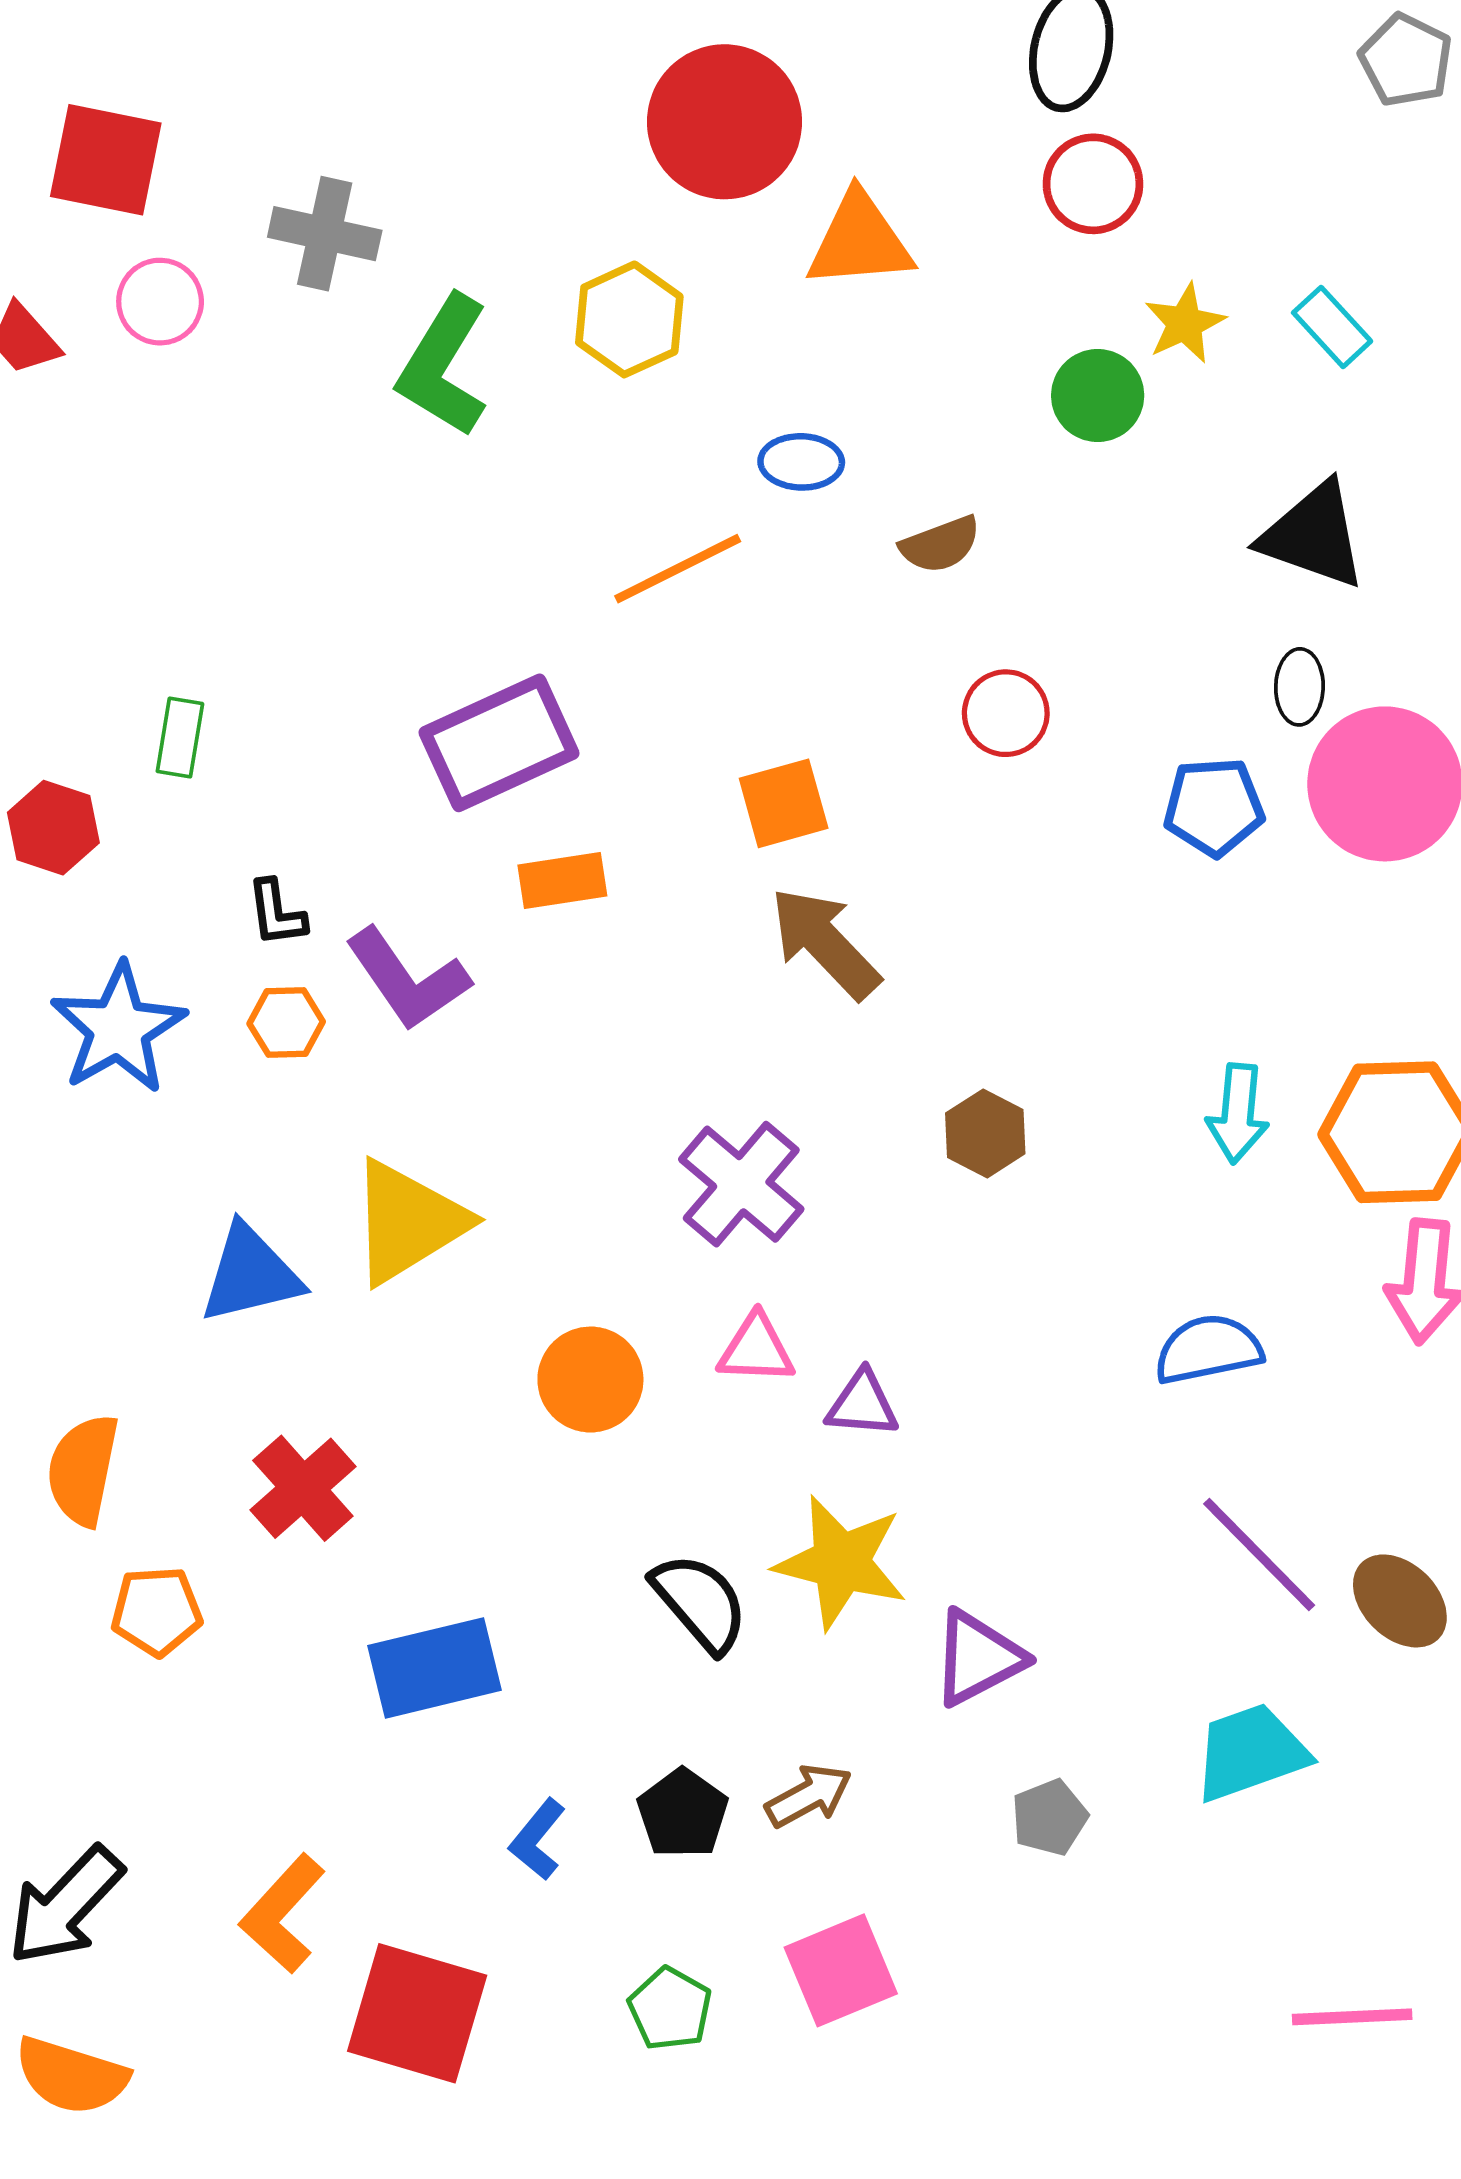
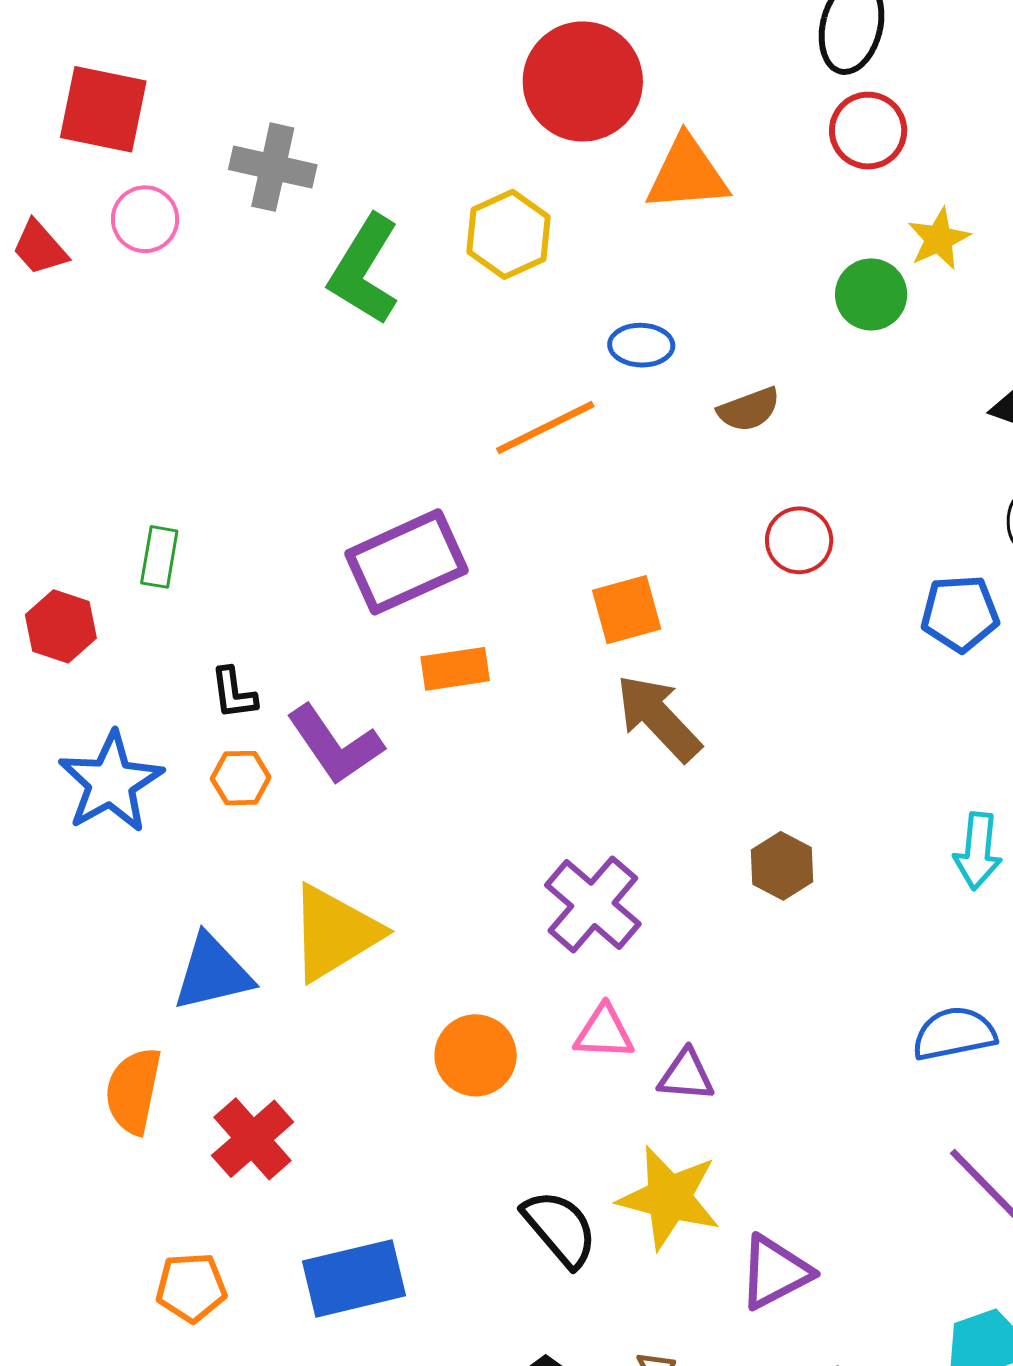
orange semicircle: (83, 1470) -> (133, 1091), moved
orange pentagon: (157, 1611) -> (191, 1287), moved

